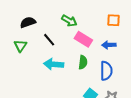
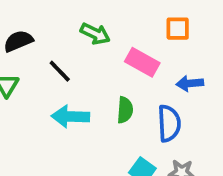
pink rectangle: (83, 39) -> (142, 62), moved
blue arrow: (109, 45) -> (190, 83), moved

